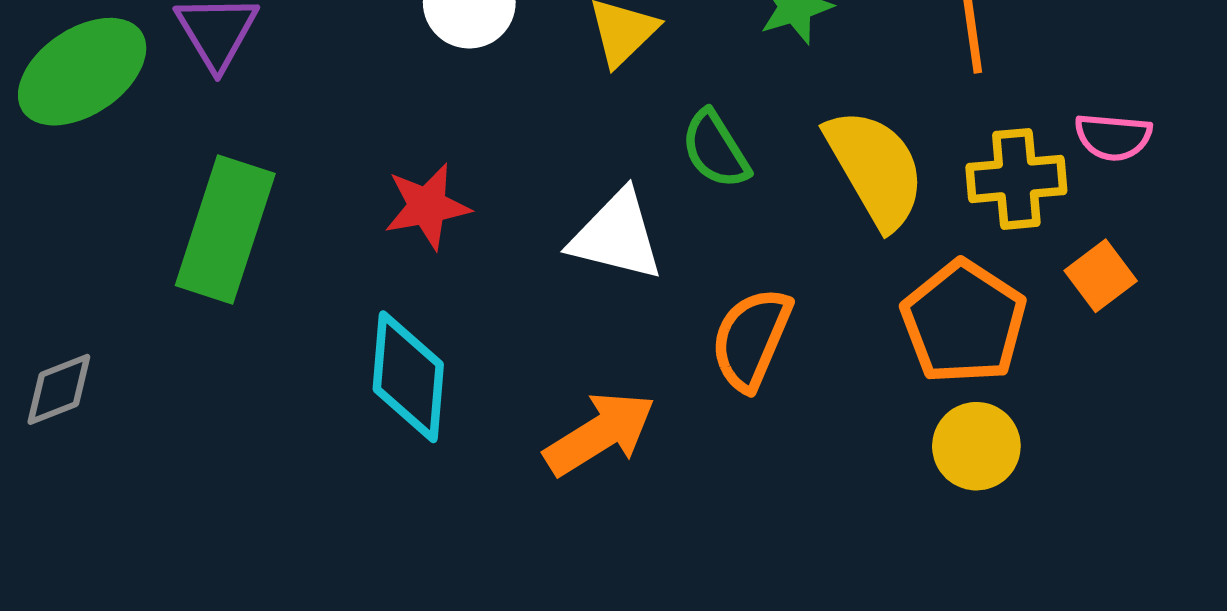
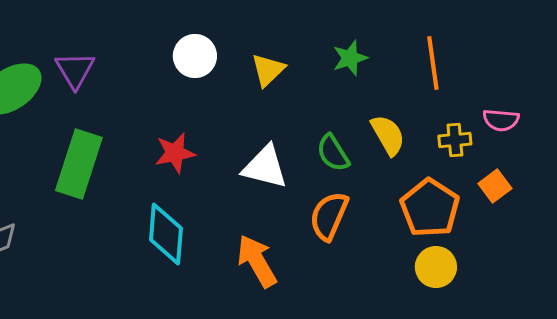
green semicircle: (715, 149) -> (333, 153), moved
yellow semicircle: (875, 168) -> (388, 135), size x0.7
yellow cross: (1016, 179) -> (455, 140), size x0.7
orange arrow: (600, 434) -> (257, 261), turned -88

